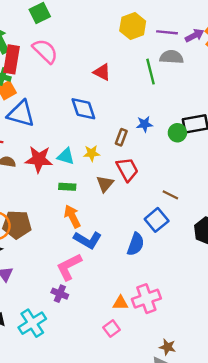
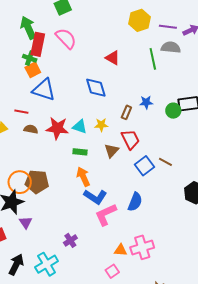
blue square: (157, 220) -> (145, 166), moved
pink L-shape: (69, 267) -> (106, 215), moved
purple cross: (60, 294) -> (70, 240), turned 32

